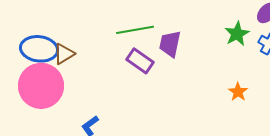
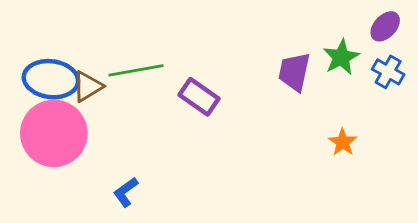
green line: (135, 30) -> (136, 70), moved
purple trapezoid: (170, 44) -> (294, 72), moved

